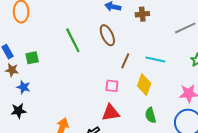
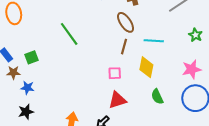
brown ellipse: (107, 35) -> (126, 22), moved

